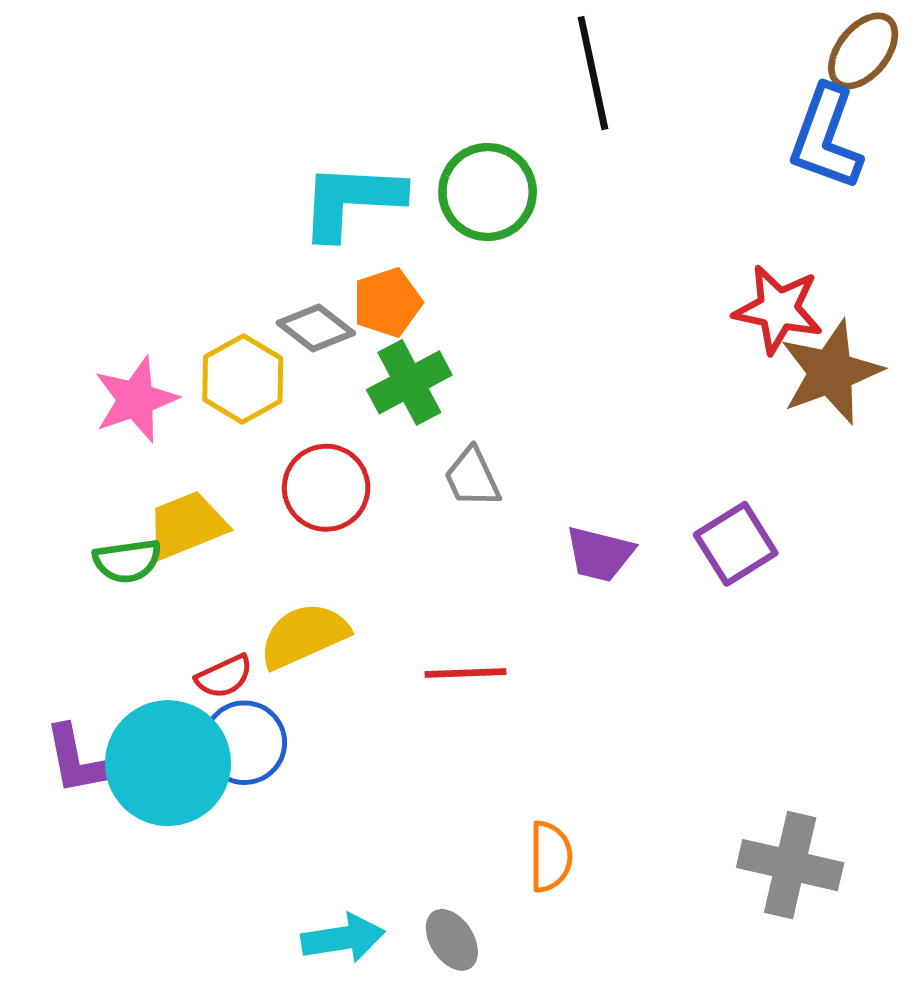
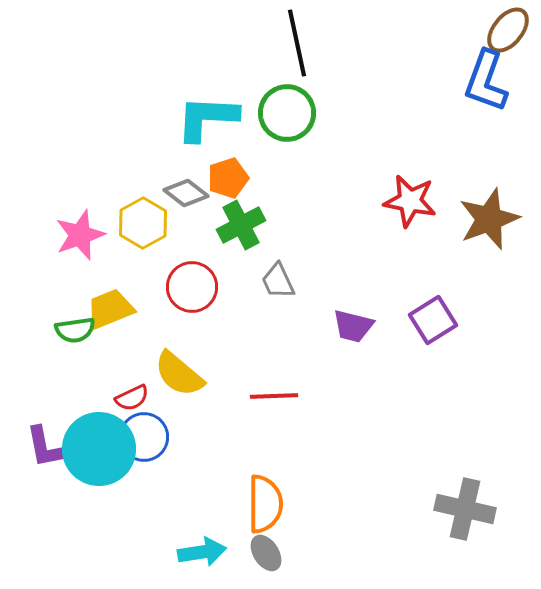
black line: (593, 73) -> (297, 43), moved
red star: (778, 309) -> (410, 201), moved
yellow semicircle: (304, 636) -> (179, 374), turned -116
orange semicircle: (550, 857) -> (265, 504), moved, size x1.4

